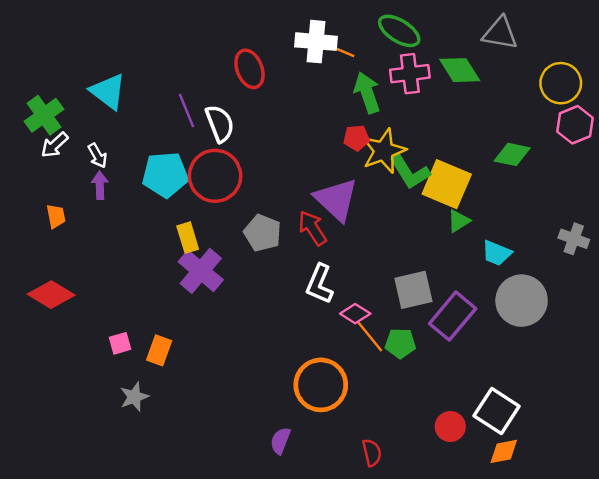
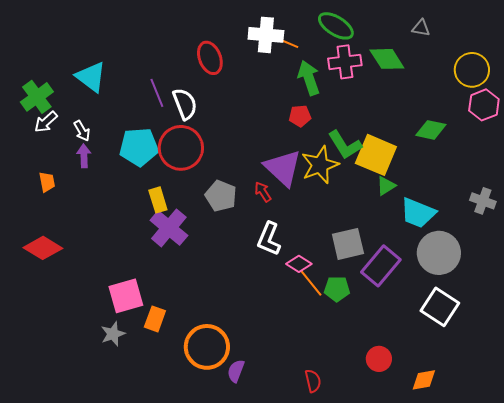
gray triangle: (500, 33) -> (421, 28), size x0.6
yellow star: (384, 151) -> (320, 165), moved
red arrow: (312, 228) -> (263, 192), size x0.7
cyan trapezoid: (497, 253) -> (418, 213), size x1.4
pink square: (120, 343) -> (126, 296), moved, size x1.8
orange rectangle: (159, 350) -> (155, 319), moved
orange circle: (321, 385) -> (207, 347), moved
white square: (497, 411) -> (440, 307), moved

